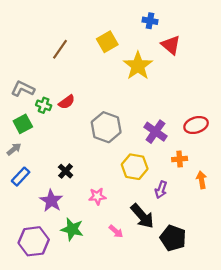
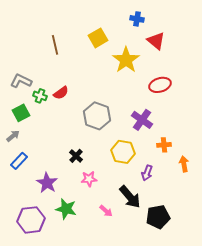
brown line: (60, 49) -> (55, 45), turned -48
red ellipse: (196, 125) -> (160, 85), moved
black cross: (66, 171) -> (76, 156), moved
black pentagon: (173, 238) -> (158, 217), turned -30

